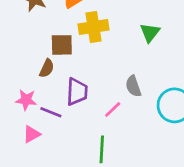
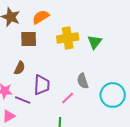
yellow cross: (93, 27) -> (68, 38), moved
brown square: (62, 45) -> (29, 39), moved

